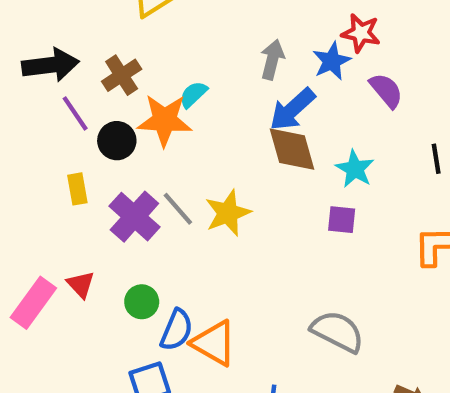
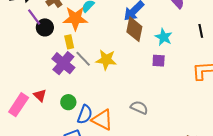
black circle: (117, 141) -> (45, 27), moved
brown diamond: (292, 149) -> (134, 29), turned 30
yellow rectangle: (77, 189) -> (69, 42), moved
yellow star: (228, 213) -> (106, 60), turned 30
gray semicircle: (337, 332) -> (139, 107), moved, size x0.7

